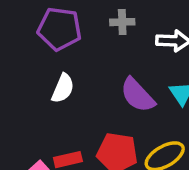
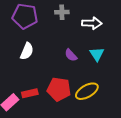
purple semicircle: (138, 95) -> (71, 55), size x0.6

